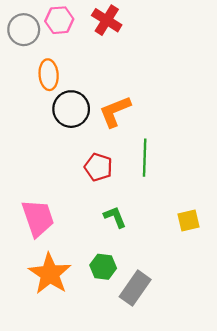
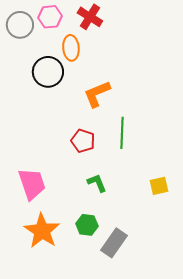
orange ellipse: (49, 75) -> (71, 48), moved
black circle: (71, 109) -> (48, 72), moved

